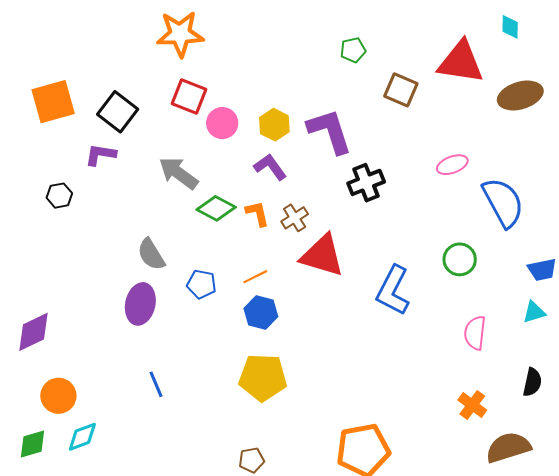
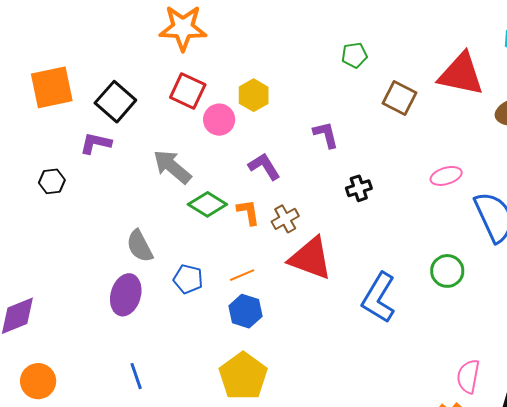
yellow hexagon: (274, 125) -> (254, 95), moved
purple L-shape: (330, 131) -> (326, 135), size x0.6
black cross: (366, 183) -> (359, 188), size x0.7
pink semicircle: (475, 333) -> (468, 376), moved
yellow pentagon: (263, 377) -> (243, 376), turned 30

